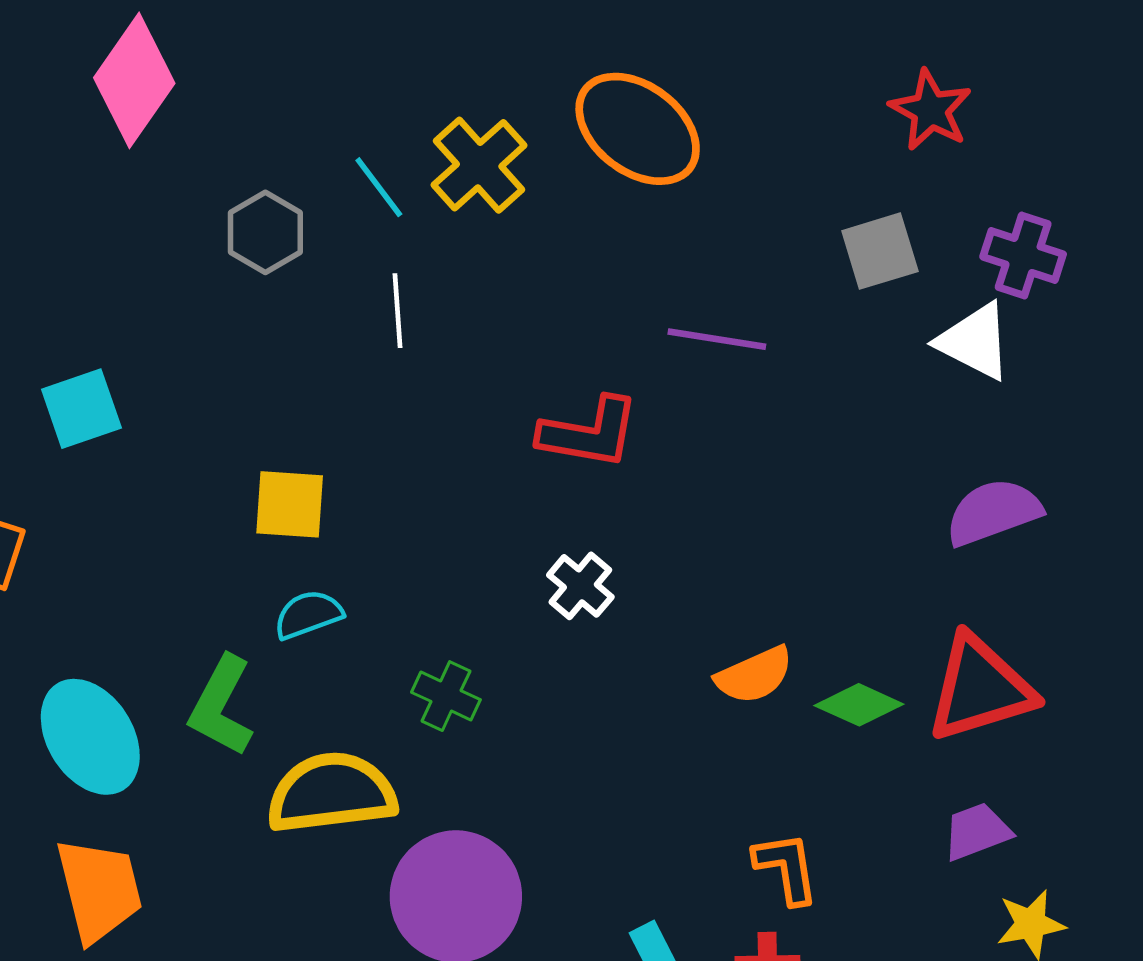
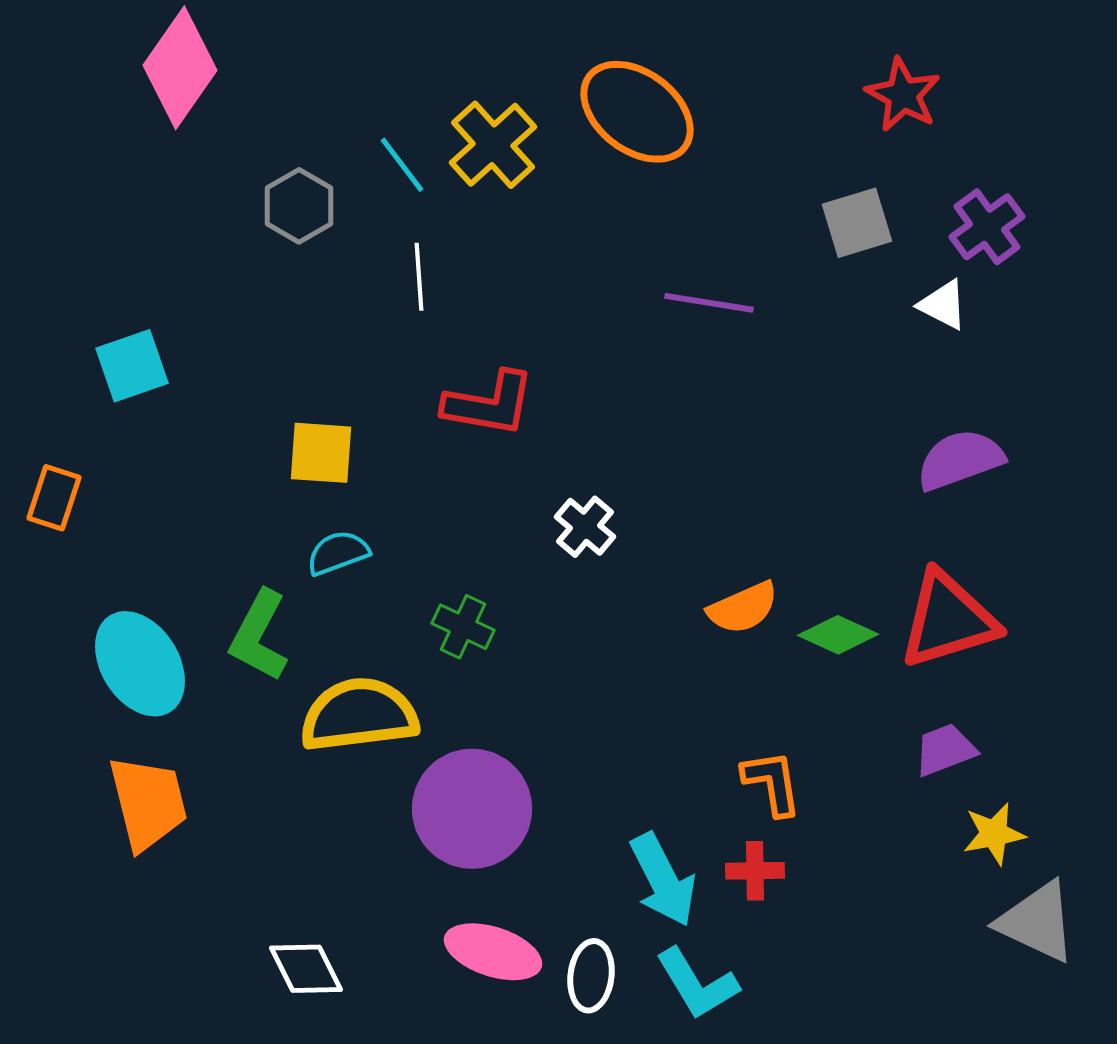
purple cross: (1023, 256) -> (987, 227), turned 36
white triangle: (975, 341) -> (943, 305), size x0.7
red L-shape: (589, 433) -> (489, 404), moved

